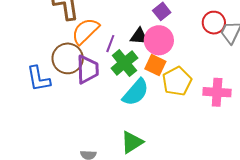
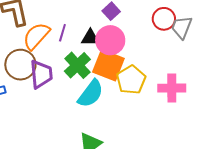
purple line: (110, 44) -> (62, 33), moved
orange square: (155, 65) -> (108, 65), size x1.5

